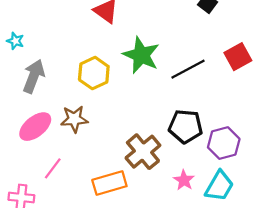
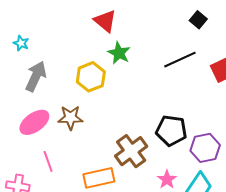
green star: (141, 55) -> (119, 53), moved, size x0.7
black line: (188, 69) -> (180, 60), moved
pink line: (53, 168) -> (48, 161), turned -60

